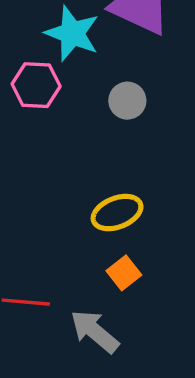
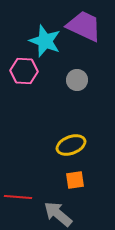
orange square: (124, 273) -> (75, 180), turned 30

